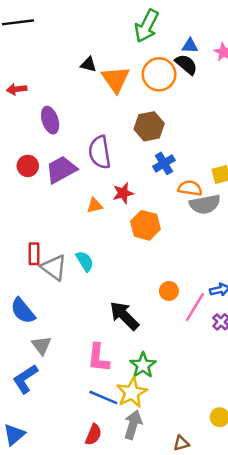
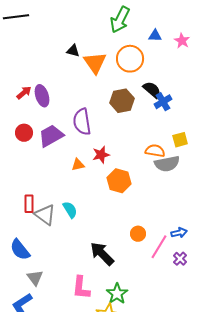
black semicircle: (186, 64) -> (152, 90), moved
red arrow: (17, 89) -> (24, 93), moved, turned 147
blue cross: (164, 163) -> (163, 102), moved

